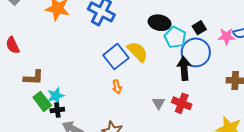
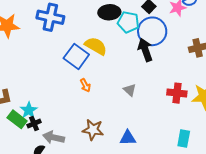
red cross: (182, 103) -> (177, 93), moved

